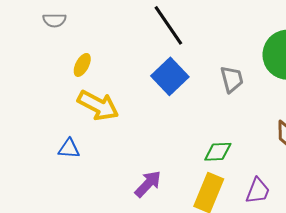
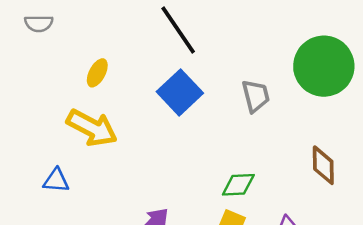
yellow ellipse: (82, 65) -> (97, 73), moved

